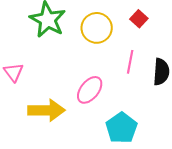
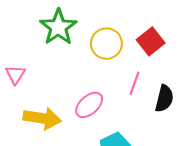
red square: (139, 19) -> (151, 41), size x1.5

